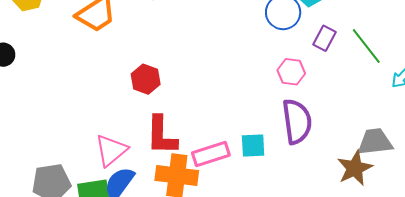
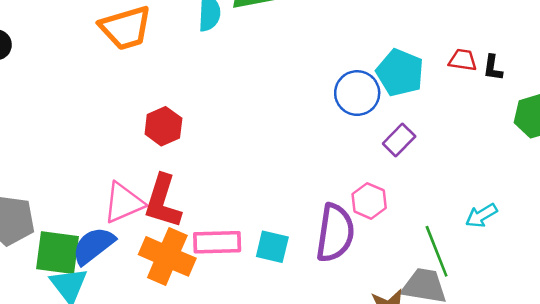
green line: (366, 46) -> (437, 251), moved
pink hexagon: (291, 72) -> (369, 201), moved
pink triangle: (111, 150) -> (124, 203), moved

